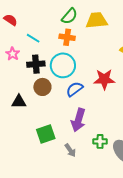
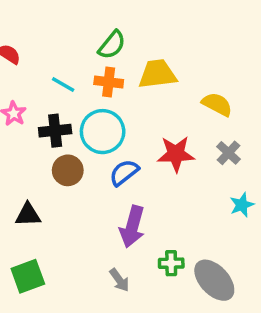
yellow trapezoid: (97, 20) -> (157, 74), moved
cyan line: (33, 38) -> (63, 84), moved
black triangle: (19, 102) -> (28, 215), moved
green square: (46, 134) -> (28, 276), moved

